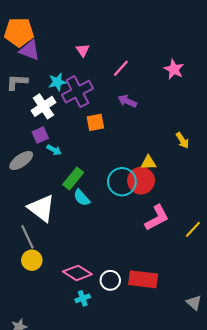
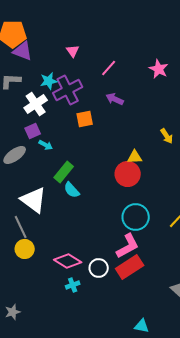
cyan circle: (122, 182) -> (136, 217), moved
pink L-shape: (157, 218) -> (128, 246), moved
red rectangle: (143, 279) -> (130, 267), turned -40

